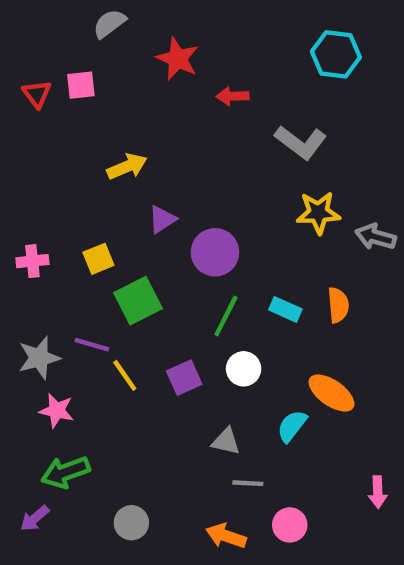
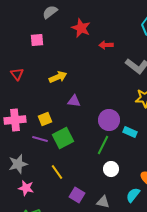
red triangle: (37, 94) -> (17, 74), moved
purple triangle: (162, 219) -> (74, 101), turned 40
purple circle: (215, 252) -> (109, 120), moved
pink cross: (32, 261) -> (15, 120), size x1.5
cyan rectangle: (285, 309) -> (130, 132), moved
purple line: (92, 345) -> (40, 139), moved
purple square: (184, 378) -> (77, 195), moved, turned -35

